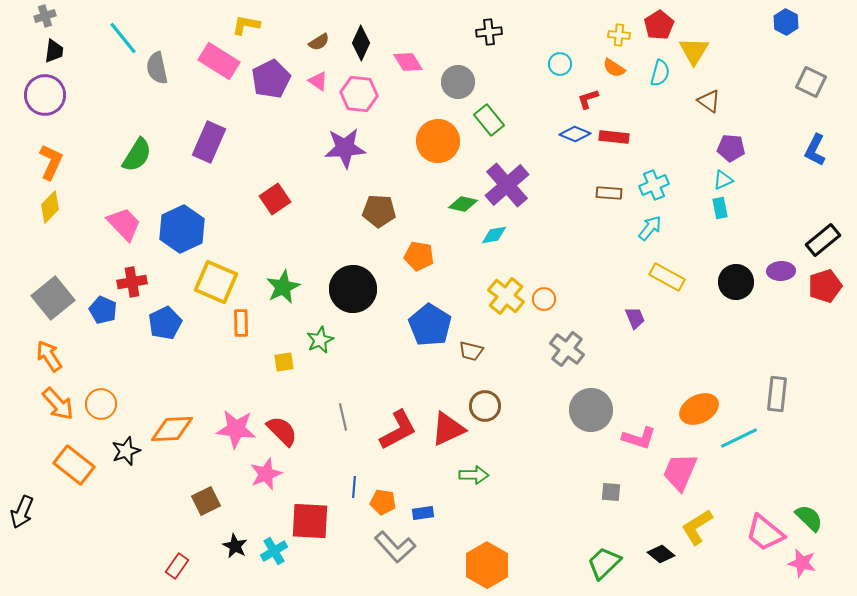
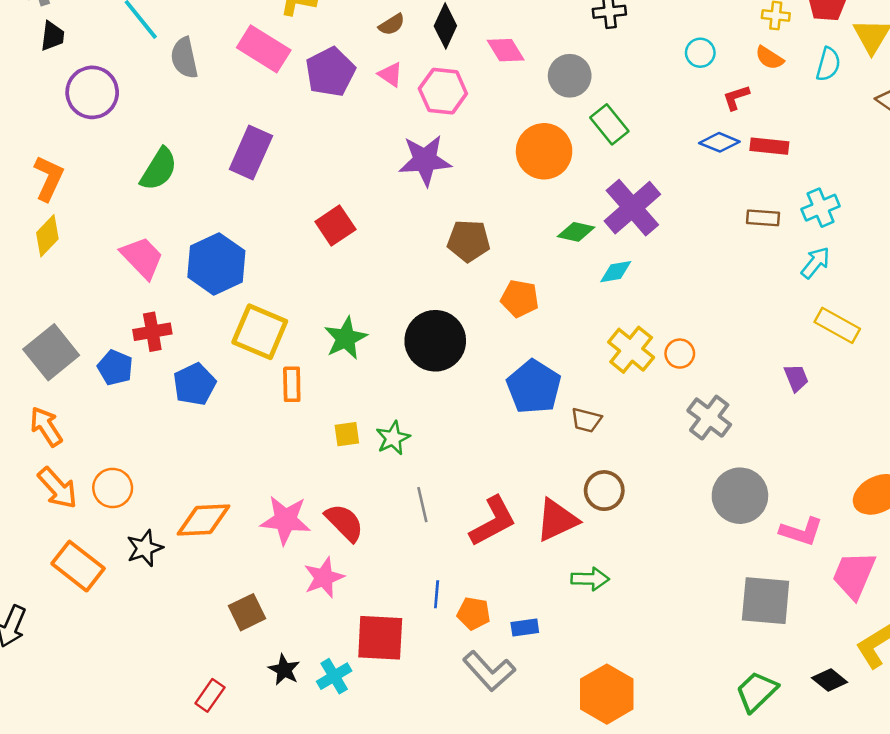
purple circle: (45, 95) -> (92, 92), moved
green star: (320, 340) -> (393, 438), moved
gray square: (611, 492) -> (766, 601), size x2.0

